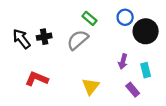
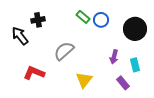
blue circle: (125, 17) -> (101, 20), moved
black cross: (44, 37) -> (38, 20), moved
gray semicircle: (78, 40) -> (64, 51), moved

